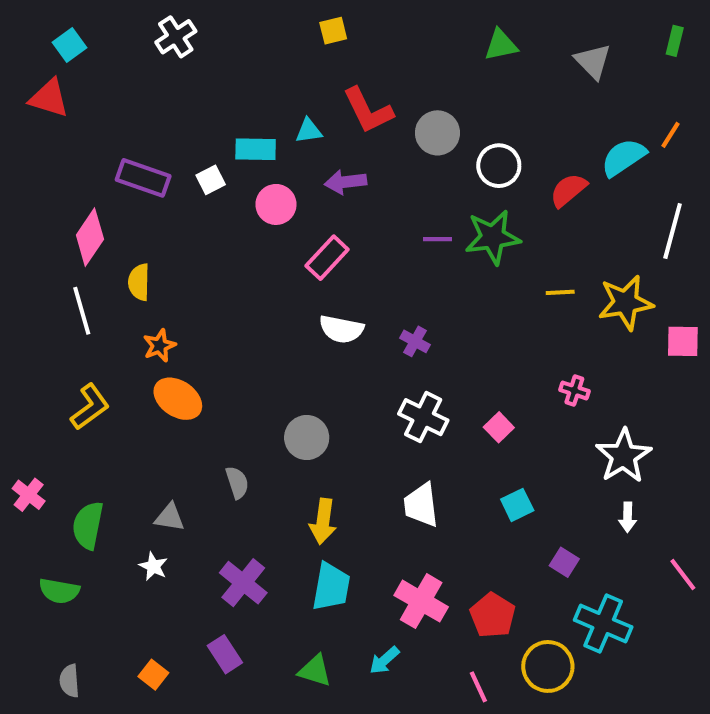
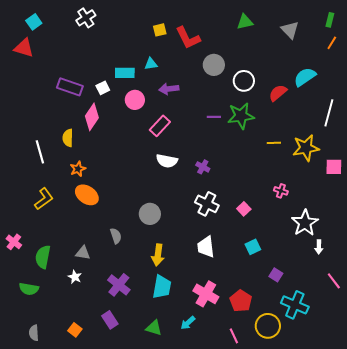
yellow square: (333, 31) -> (160, 30), moved
red L-shape: (368, 110) -> (188, 38), moved
orange line: (671, 135) -> (332, 43), moved
pink diamond: (90, 237) -> (92, 117), moved
white arrow: (628, 517) -> (319, 247), moved

